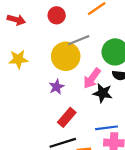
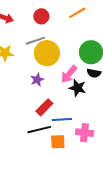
gray line: (79, 40) -> (35, 41), moved
blue line: (106, 128) -> (62, 120), moved

